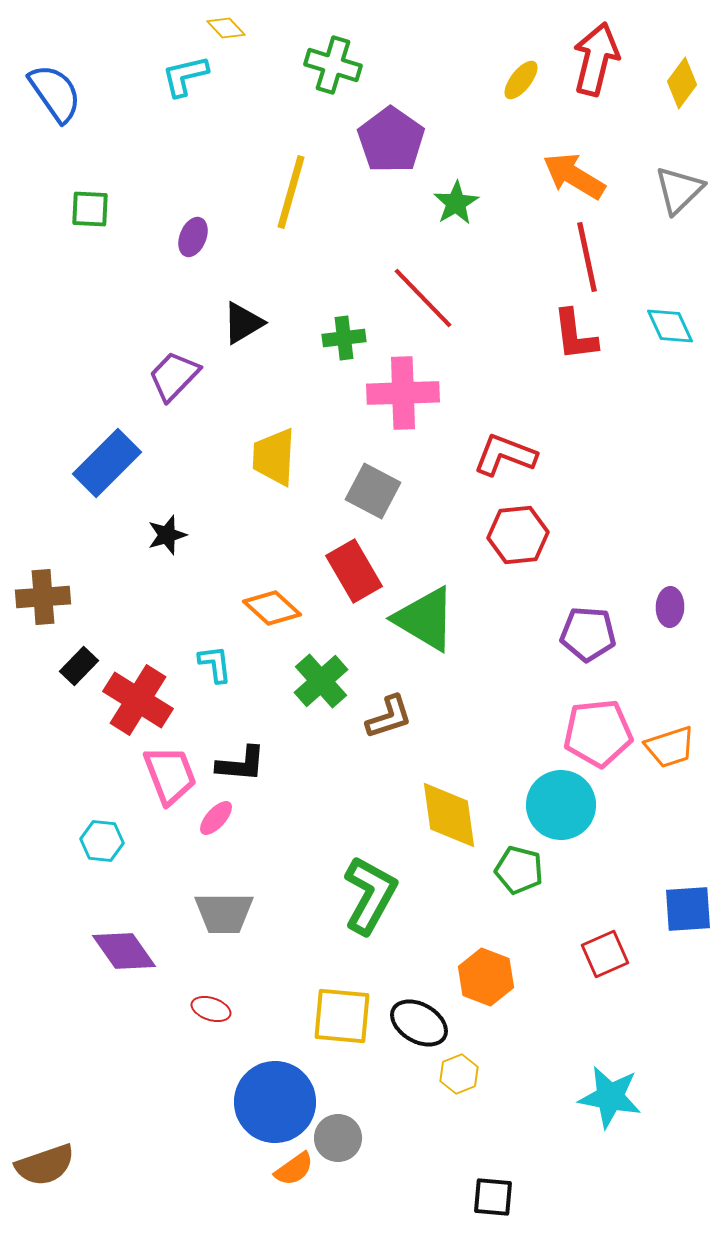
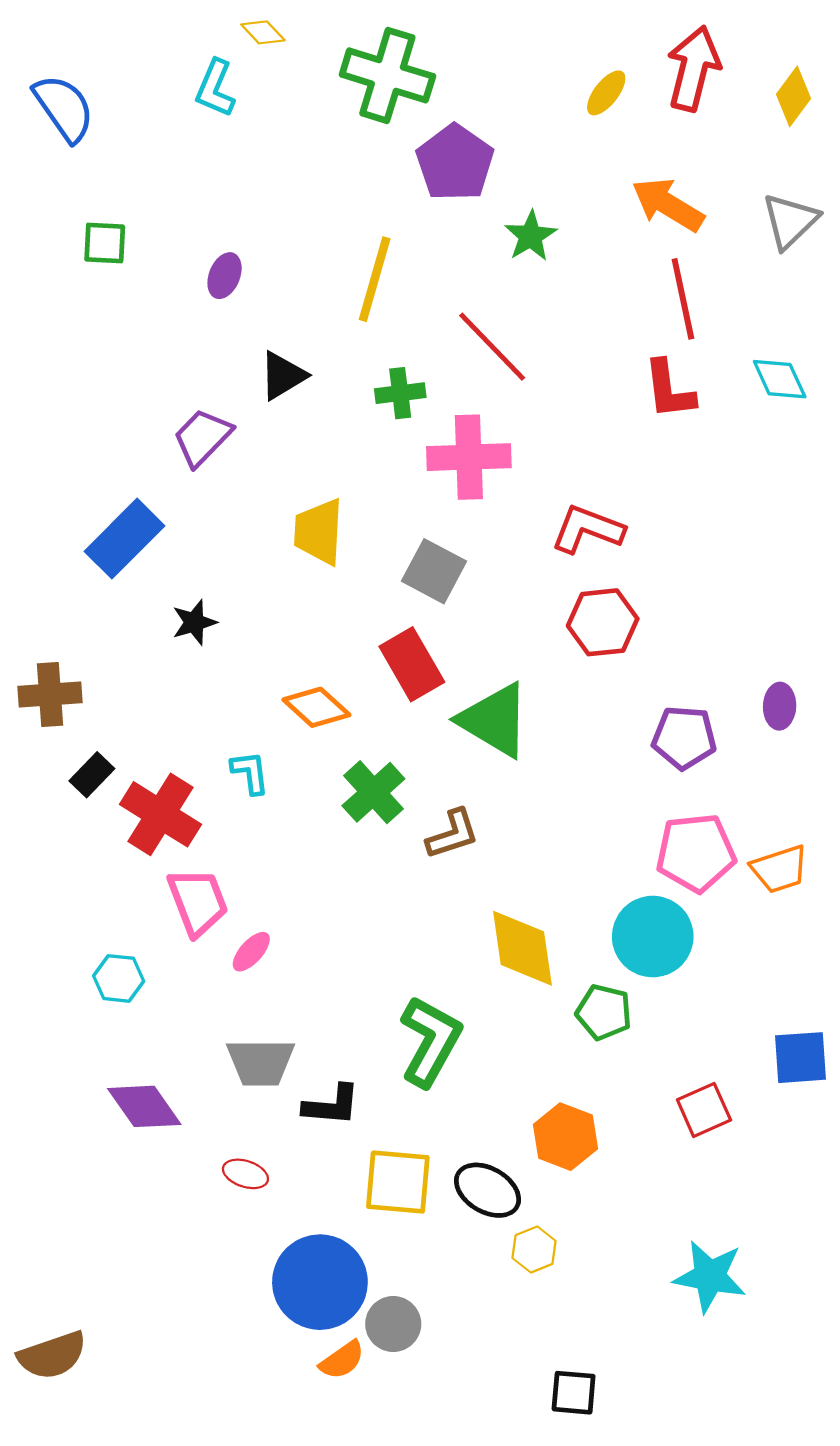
green cross: (333, 65) -> (387, 75), size x1.4
cyan L-shape: (185, 76) -> (215, 88), turned -54
yellow line: (291, 192) -> (375, 279), moved
black L-shape: (241, 764) -> (332, 1105), moved

